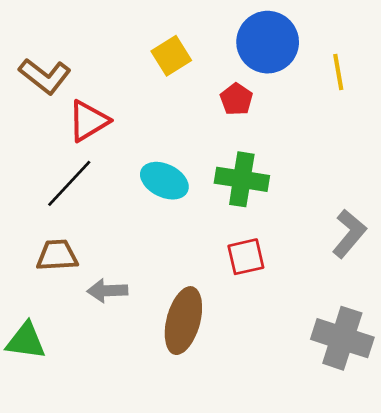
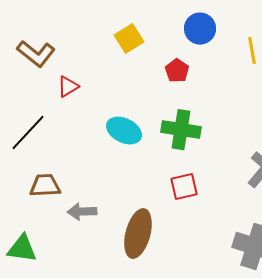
blue circle: (268, 42) -> (200, 29), size x0.7
red triangle: (88, 121) -> (68, 87), size x0.7
black line: (69, 183) -> (28, 133), moved

